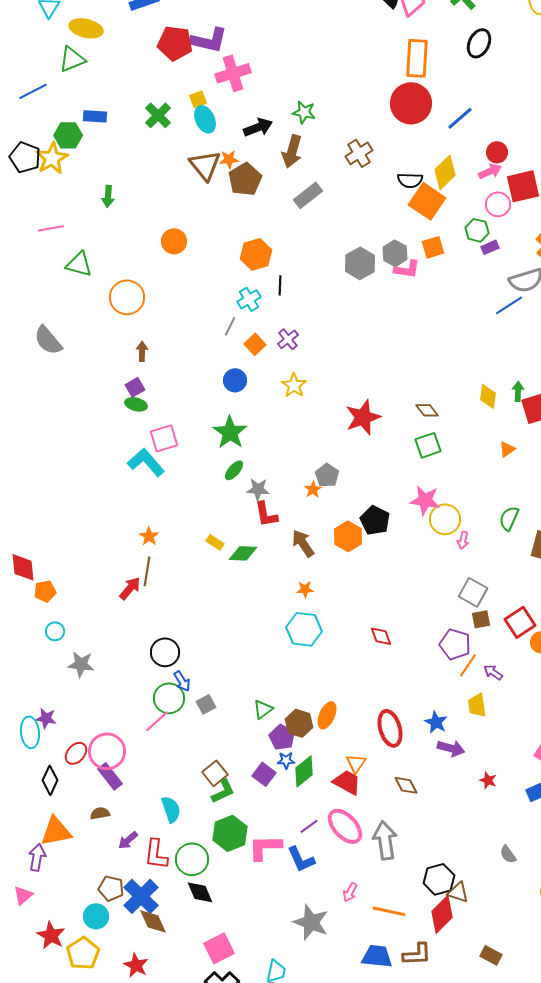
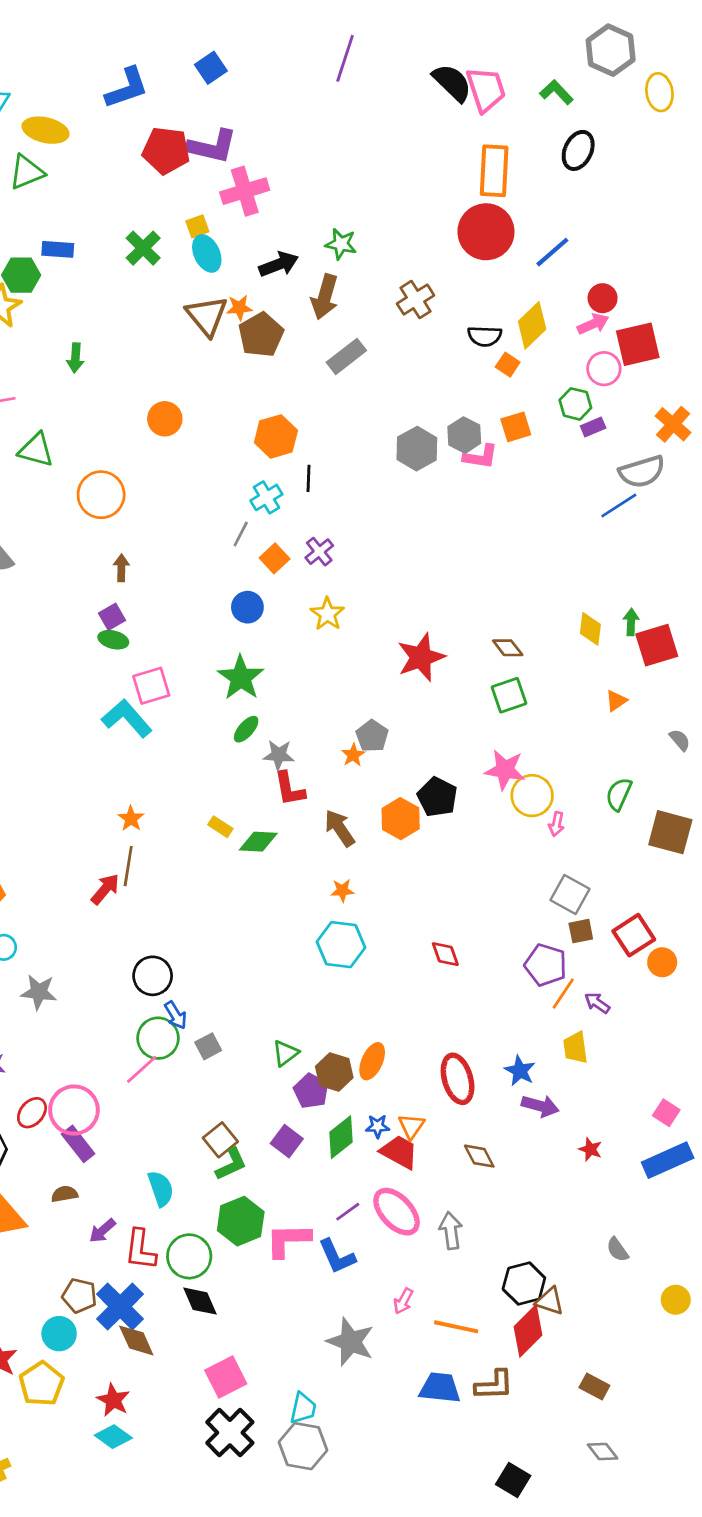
orange square: (427, 201) -> (508, 365), size x0.5
blue star: (286, 760) -> (378, 1126), moved
gray arrow: (385, 840) -> (451, 1231), size x0.7

